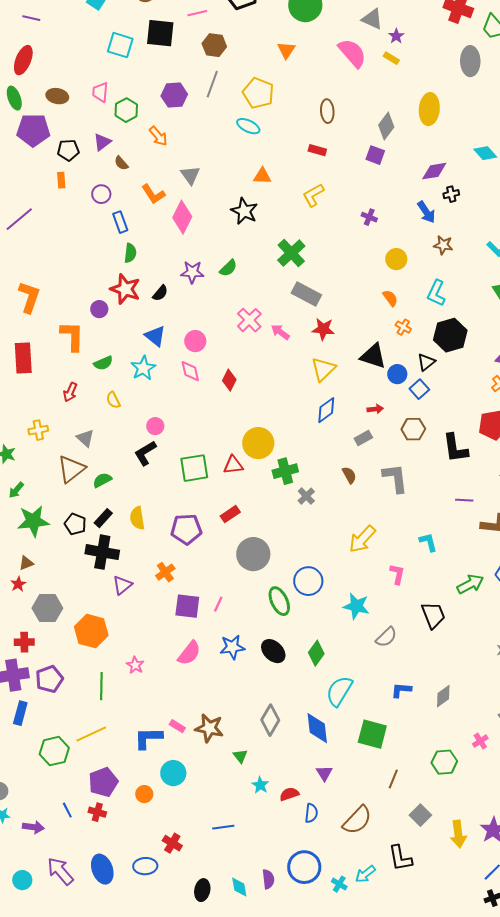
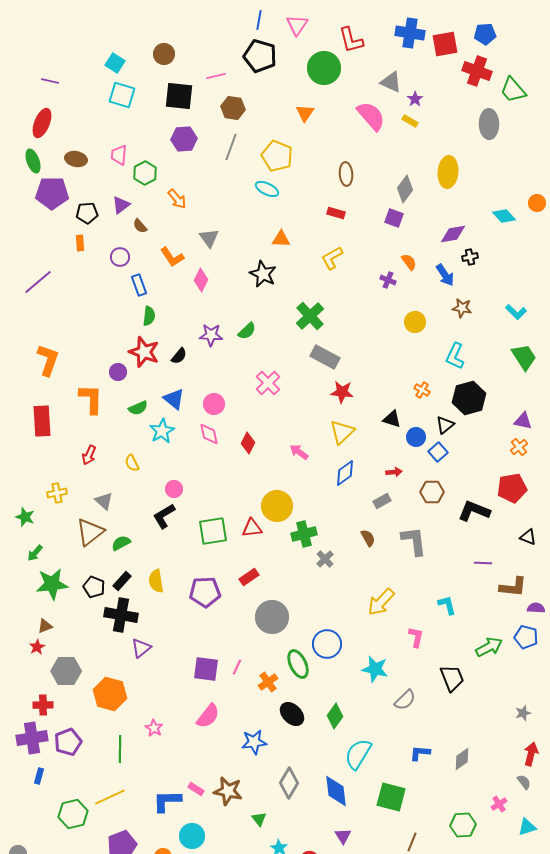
cyan square: (120, 45) -> (122, 95), moved
purple hexagon: (174, 95) -> (184, 139), moved
pink diamond: (182, 217) -> (201, 280), size x0.7
orange semicircle: (390, 298) -> (409, 262), moved
pink arrow: (280, 332) -> (299, 452), moved
black triangle: (373, 356) -> (392, 419), size x0.7
green semicircle: (103, 363) -> (138, 408), moved
black L-shape: (455, 448) -> (474, 511), turned 120
orange cross: (165, 572) -> (268, 682), moved
blue star: (232, 647) -> (254, 742), moved
blue rectangle: (20, 713) -> (39, 776), size x0.7

